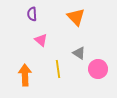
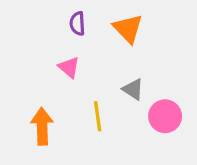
purple semicircle: (32, 14) -> (77, 23), moved

